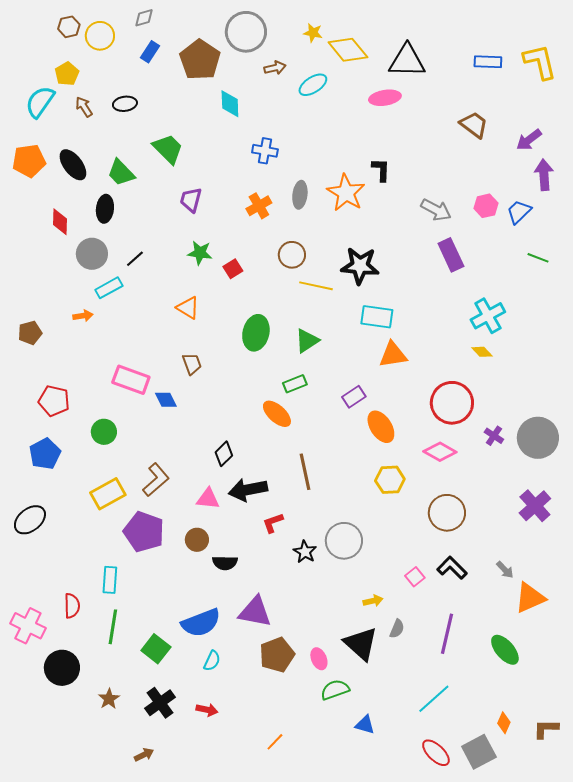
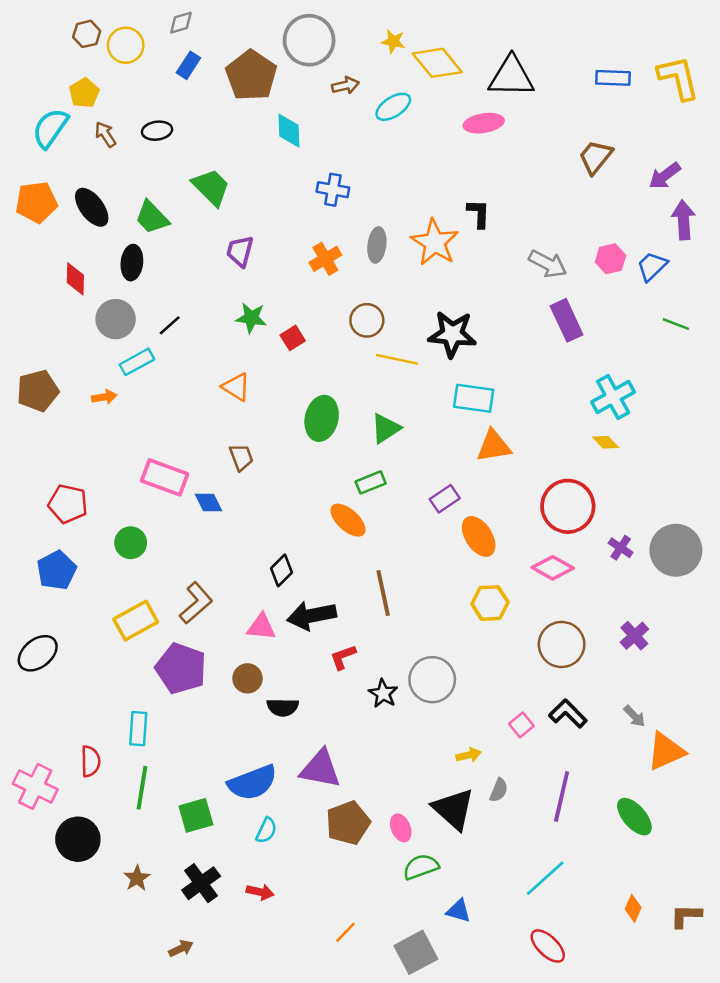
brown trapezoid: (474, 125) -> (595, 157), turned -88
brown pentagon: (30, 333) -> (38, 391), moved, size x1.4
purple cross: (535, 506) -> (634, 636), moved, size x0.7
green square: (156, 649) -> (196, 815), turned 36
gray square: (479, 752) -> (416, 952), moved

